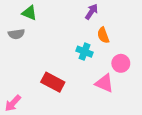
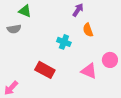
cyan cross: (84, 52) -> (64, 42), moved
pink circle: (121, 63) -> (110, 60), moved

